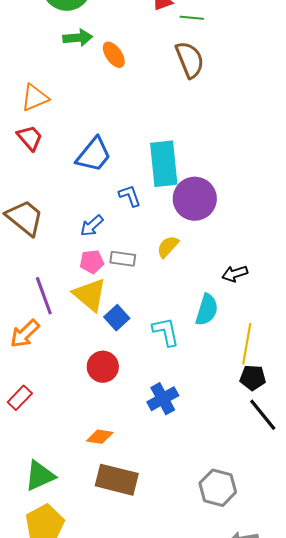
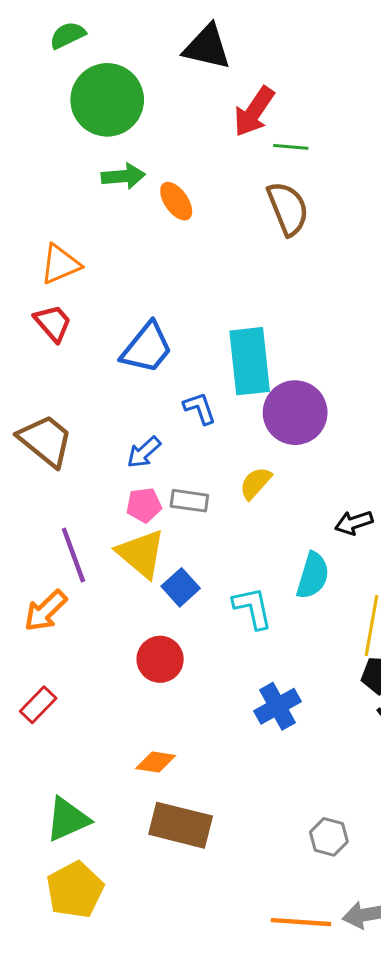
blue cross: (163, 399) -> (278, 706), moved
gray hexagon: (218, 488) -> (329, 837), size x0.7

